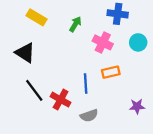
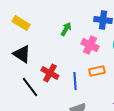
yellow rectangle: (37, 17) -> (21, 23), moved
red cross: (61, 100) -> (50, 73), moved

